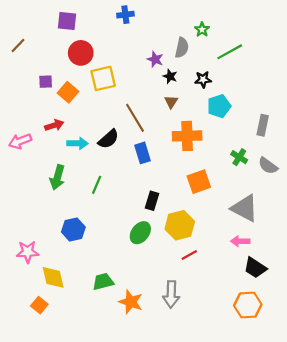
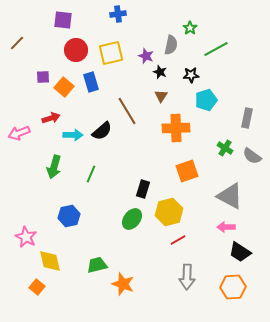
yellow square: (103, 78) -> (111, 53), moved
blue rectangle: (142, 153) -> (91, 82), moved
pink star: (28, 252) -> (26, 237), turned 30
gray arrow: (171, 294) -> (187, 277), moved

